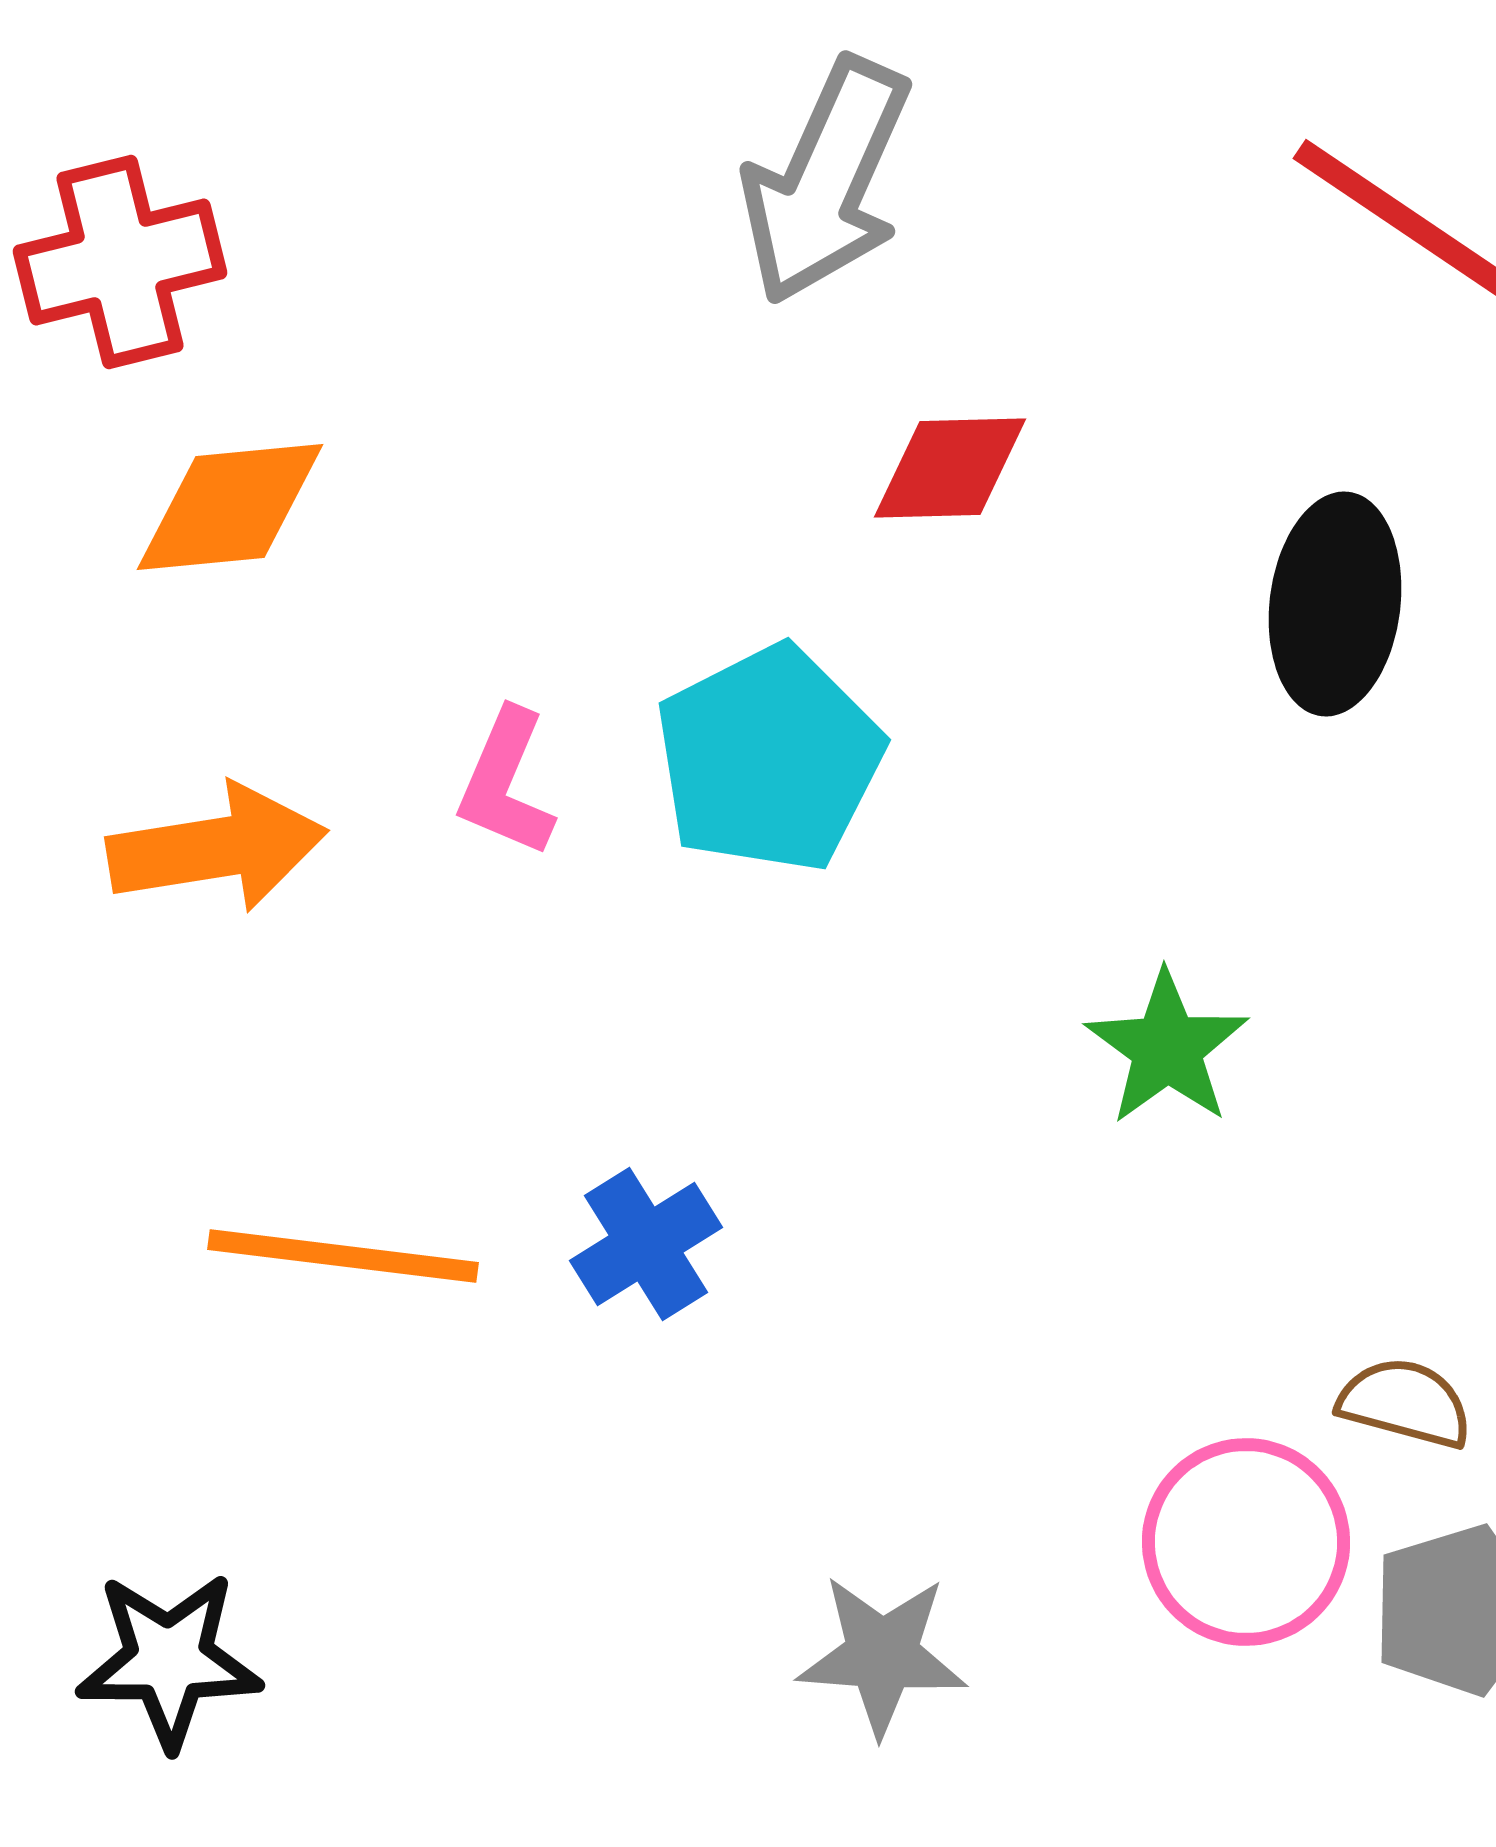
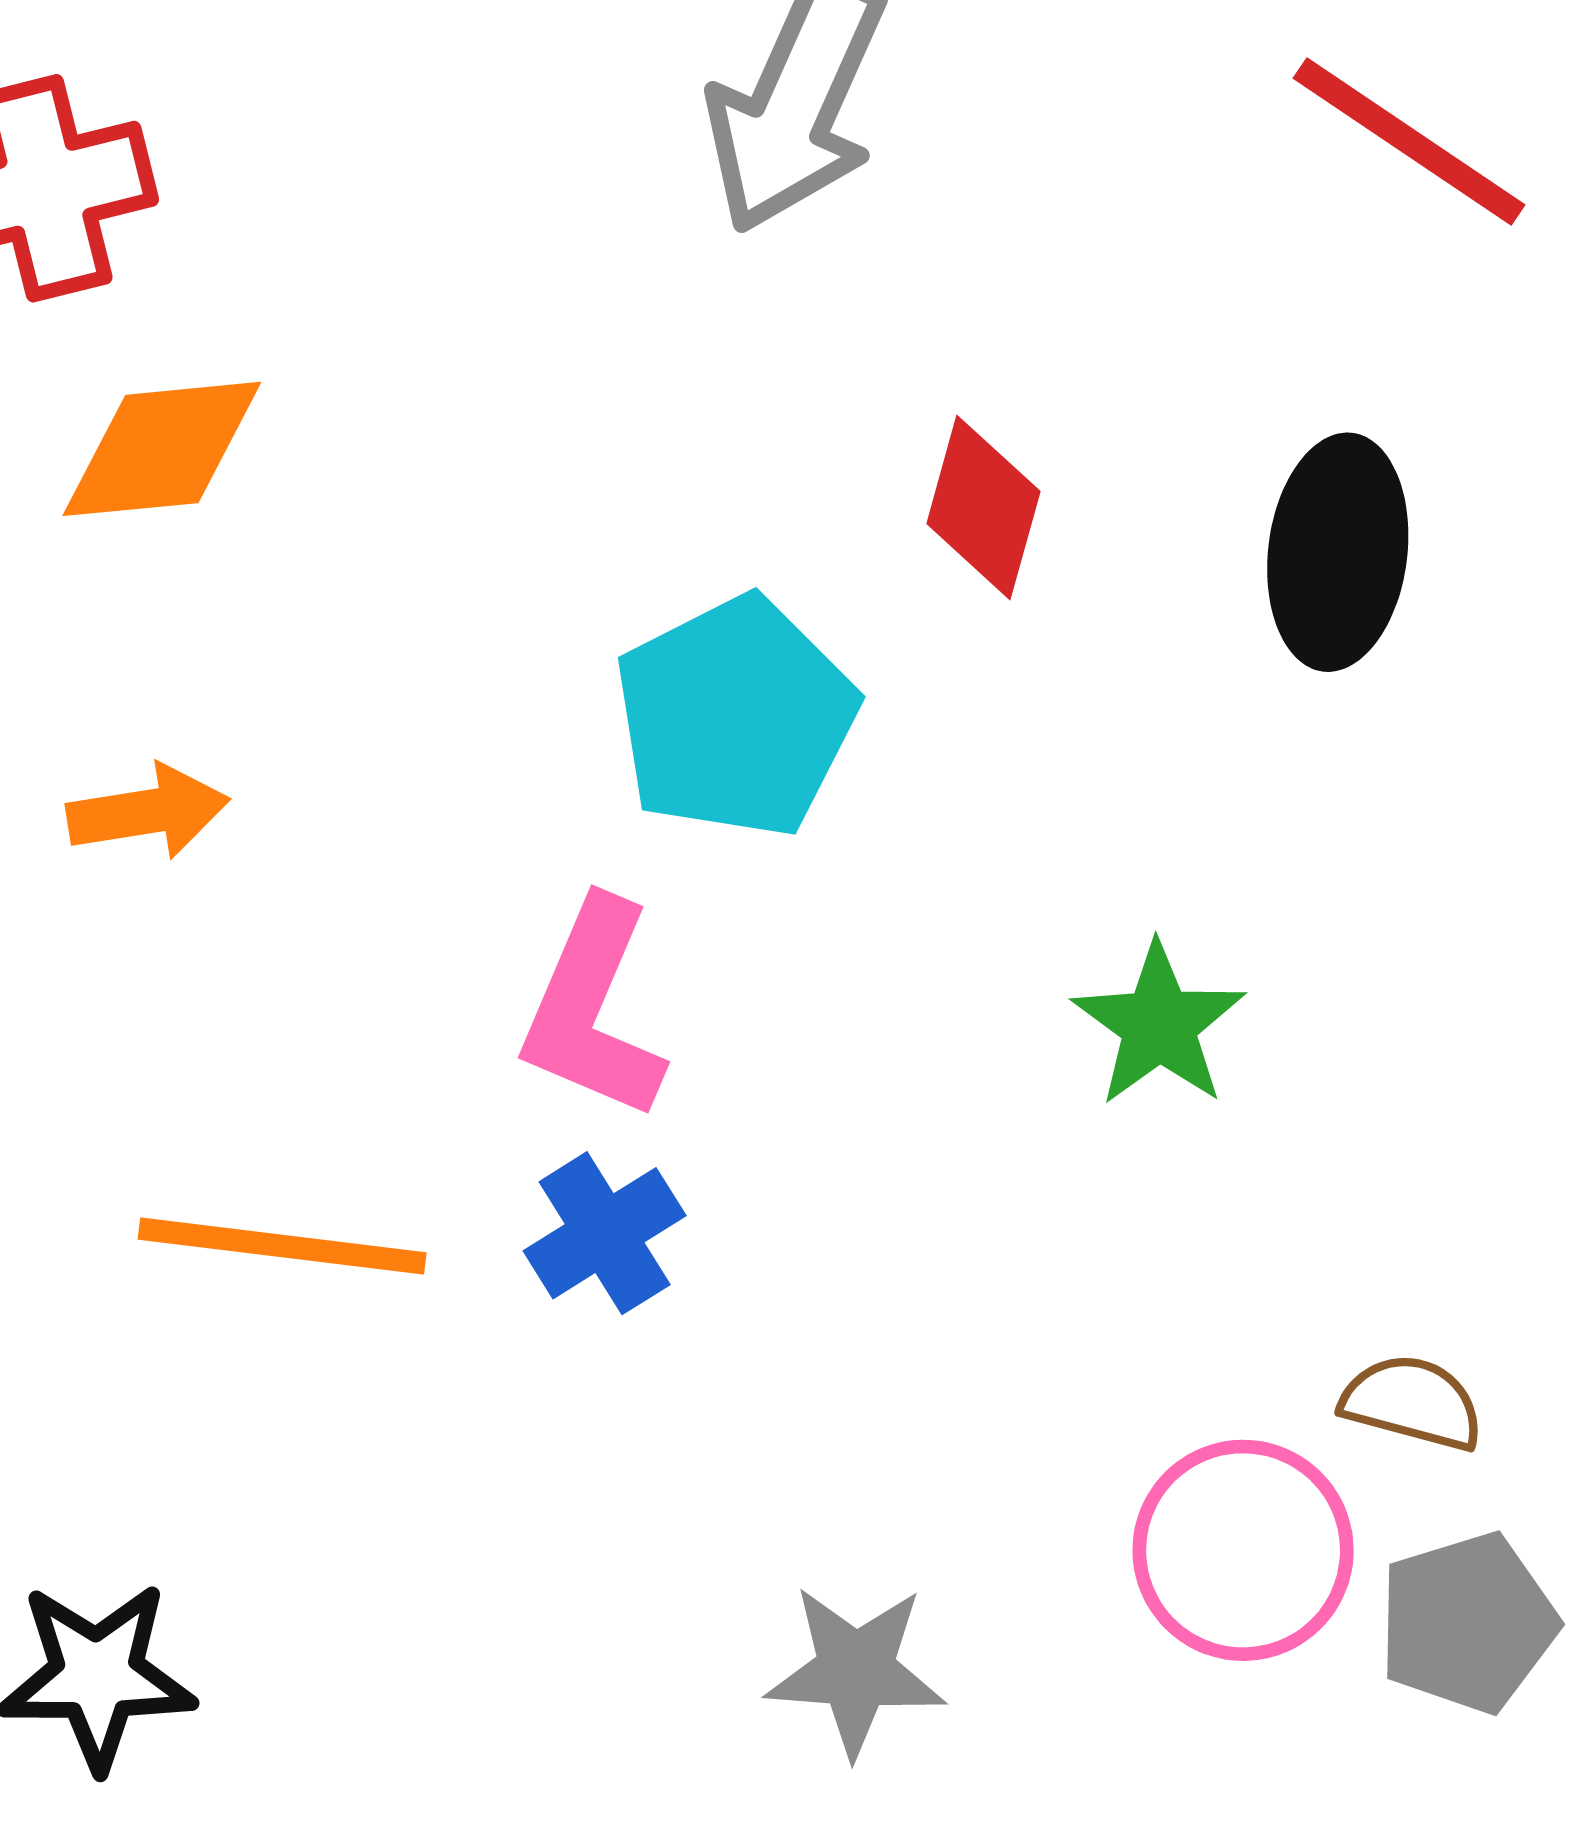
red diamond: (950, 468) -> (983, 508), moved, turned -73
pink L-shape: (506, 783) -> (593, 1010), moved, size x1.4
orange arrow: (217, 848) -> (148, 812), size x0.7

